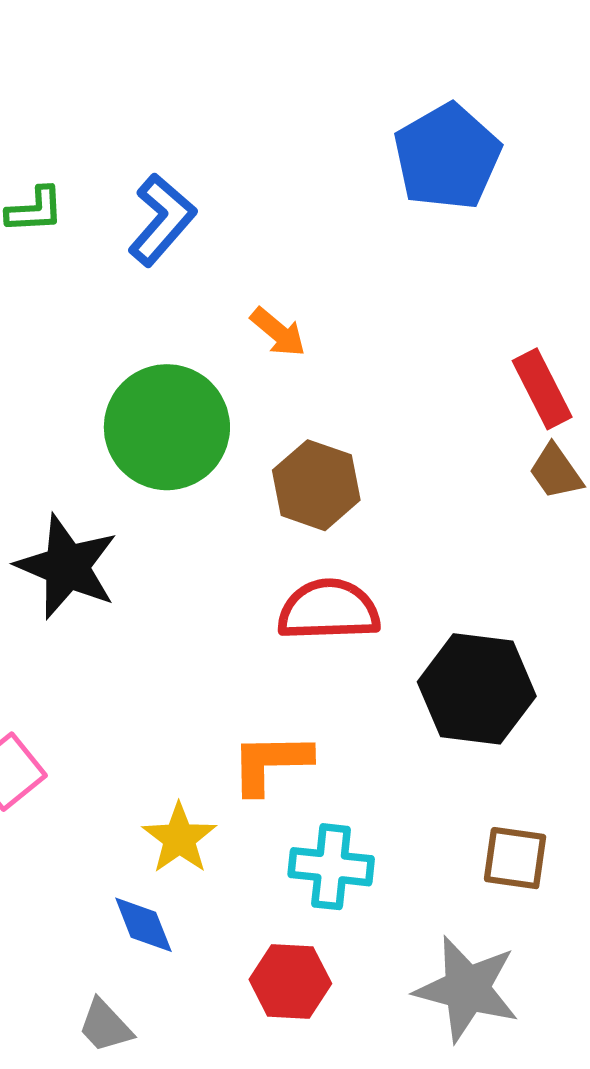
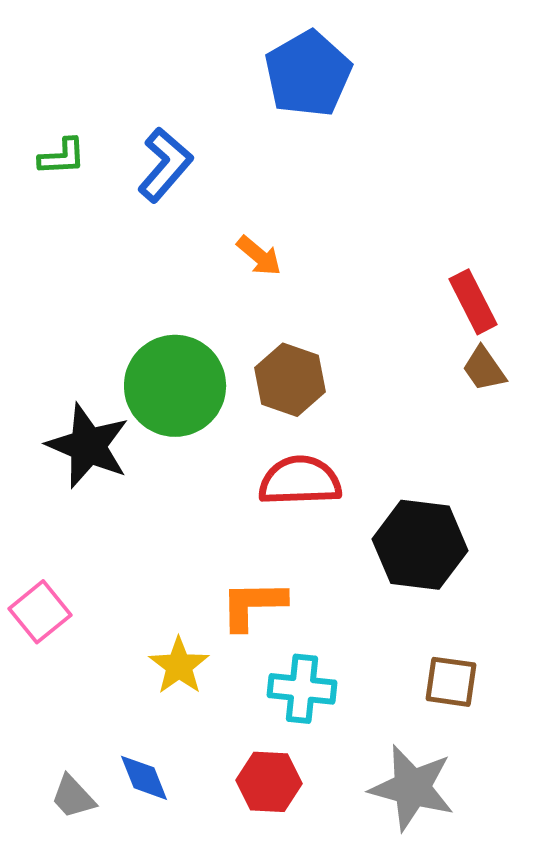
blue pentagon: (447, 157) -> (308, 74), moved
green circle: (167, 427) -> (175, 386), moved
blue diamond: (143, 925) -> (144, 778), moved
gray trapezoid: (105, 1026) -> (73, 797), moved

